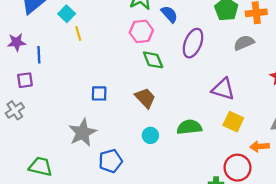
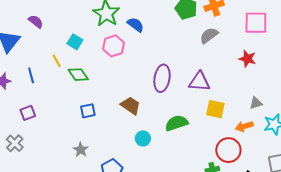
cyan square: (67, 14) -> (75, 42), moved
purple ellipse: (193, 43) -> (162, 78), moved
blue line: (39, 55) -> (31, 75), moved
green diamond: (153, 60) -> (78, 75), moved
purple square: (25, 80) -> (28, 113), moved
gray star: (83, 133) -> (81, 150), size x0.6

